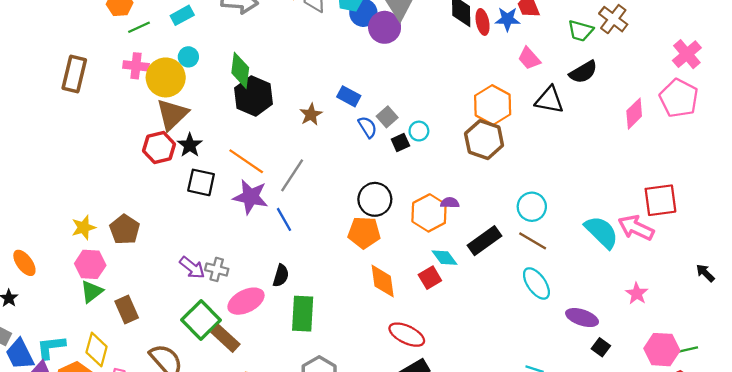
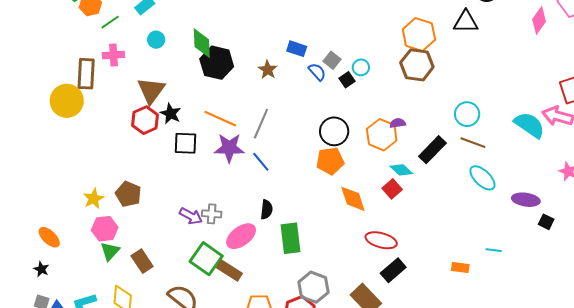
brown rectangle: (74, 74) -> (86, 74), moved
yellow circle: (166, 77) -> (67, 101), moved

